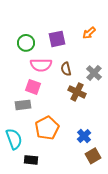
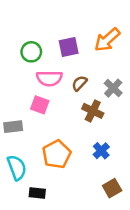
orange arrow: (89, 33) -> (107, 40), size x1.6
brown semicircle: (66, 69) -> (79, 83), turned 56
gray rectangle: (23, 105) -> (13, 127), moved
blue cross: (84, 136) -> (101, 151), moved

